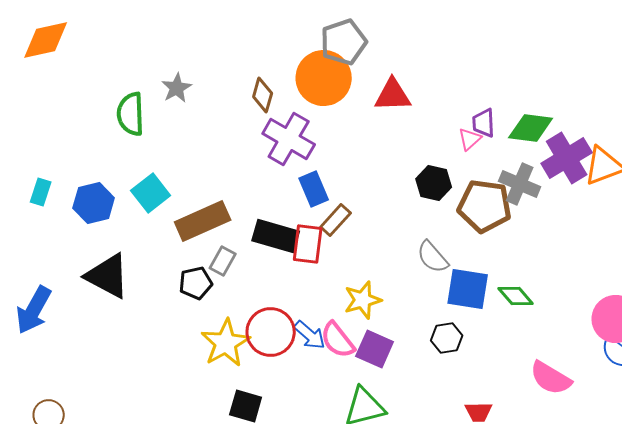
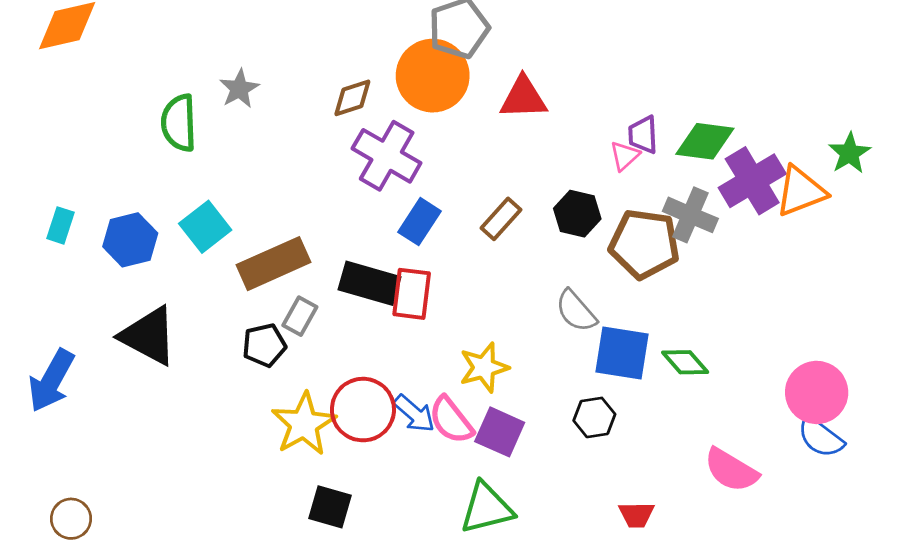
brown diamond: (263, 95) -> (352, 98), turned 56
blue rectangle: (314, 189) -> (419, 222), turned 56
brown rectangle: (336, 220) -> (501, 219), moved

